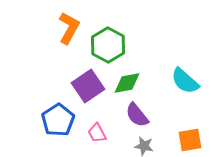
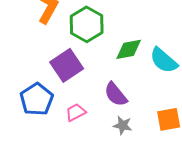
green diamond: (127, 83) -> (129, 49), moved
pink trapezoid: (97, 133) -> (76, 112), turned 90

